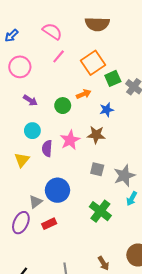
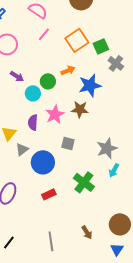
green square: (113, 78) -> (101, 46), moved
blue star: (107, 110) -> (90, 85), size x1.6
cyan circle: (32, 131) -> (33, 93), moved
gray square: (97, 169) -> (68, 143), moved
gray triangle: (36, 202) -> (22, 149), moved
red rectangle: (49, 224) -> (49, 194), moved

